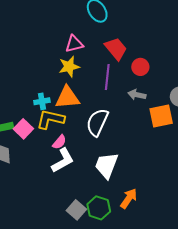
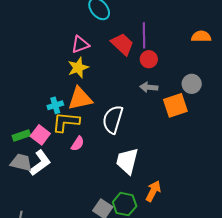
purple line: (107, 77) -> (144, 35), moved
white L-shape: (63, 160) -> (40, 163), moved

